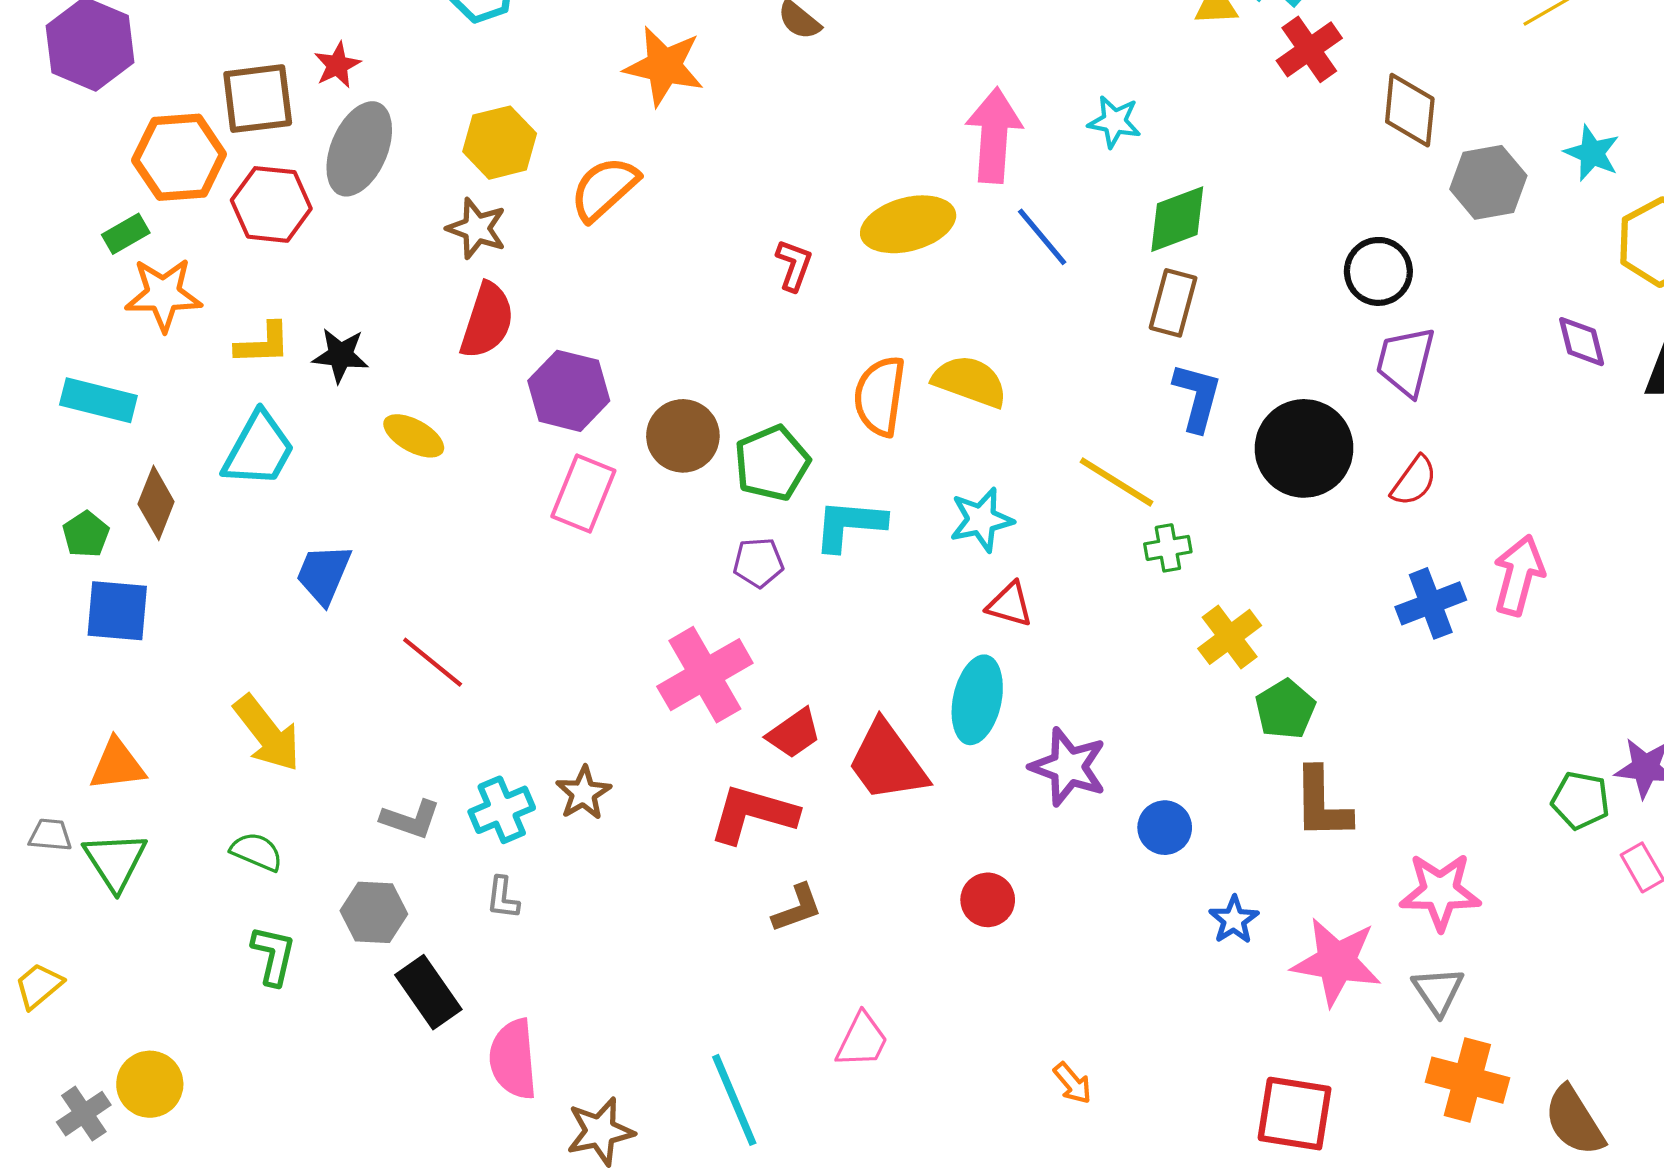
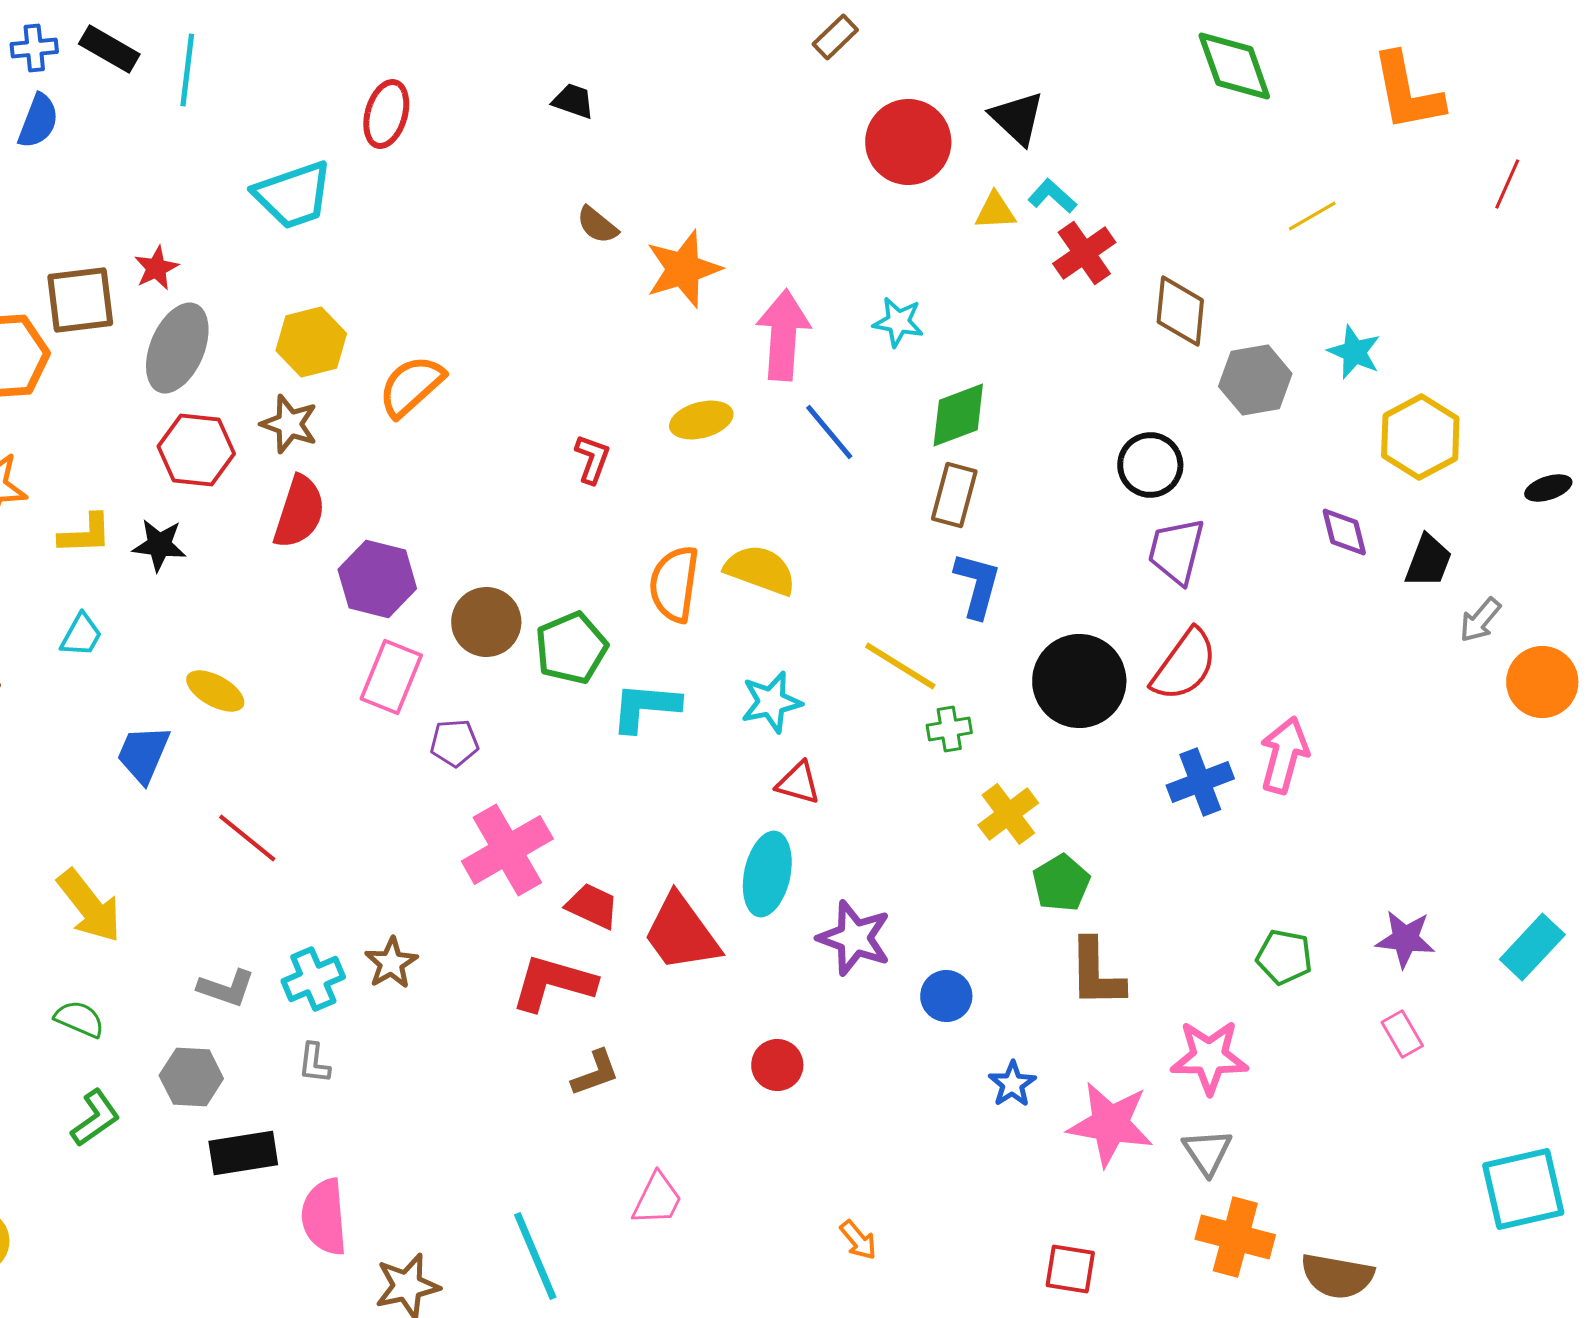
orange star: (664, 66) -> (683, 269), moved, turned -30
red hexagon: (271, 204) -> (196, 450), moved
yellow ellipse: (908, 224) -> (701, 420), size x0.7
yellow ellipse: (414, 436) -> (215, 691), moved
black circle: (1304, 448) -> (1079, 681), moved
cyan trapezoid: (259, 449) -> (81, 635), size x0.6
red semicircle: (1414, 481) -> (1184, 665), size x1.5
purple pentagon: (758, 563) -> (454, 743), moved
red trapezoid: (794, 733) -> (592, 906), turned -120
green pentagon: (1581, 800) -> (1284, 957), moved
green L-shape: (273, 955) -> (95, 1118), turned 42
black rectangle: (428, 992) -> (243, 1153), turned -64
red square: (1295, 1114) -> (1070, 1269), size x0.7
brown semicircle: (1574, 1121) -> (1337, 1276), turned -48

